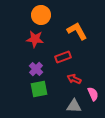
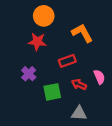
purple cross: (36, 69) -> (29, 74), moved
green square: (39, 89) -> (52, 92), moved
pink semicircle: (93, 94) -> (99, 77), moved

